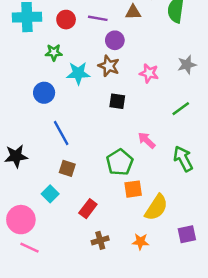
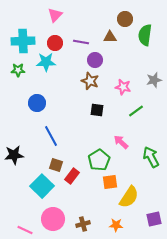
green star: (54, 52) -> (18, 70), moved
cyan star: (78, 73) -> (46, 62), moved
green line: (181, 109) -> (136, 111), moved
cyan square: (50, 194) -> (42, 186), size x1.6
red rectangle: (88, 209) -> (72, 176), moved
pink circle: (21, 220) -> (53, 219), moved

